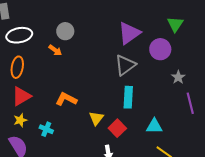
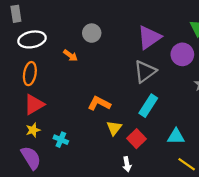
gray circle: (65, 31) -> (92, 33), moved
cyan rectangle: (128, 97) -> (148, 106), turned 30
orange L-shape: (66, 99) -> (99, 103), moved

